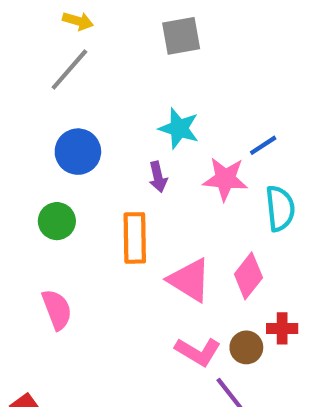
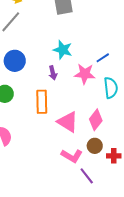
red cross: (282, 328) -> (114, 156), moved
brown circle: (246, 347) -> (95, 146), moved

